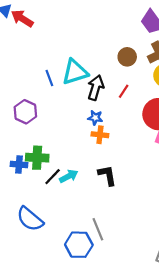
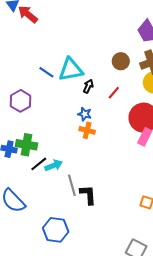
blue line: (49, 78) -> (46, 72), turned -42
black arrow: (96, 88) -> (88, 86), size x0.6
black L-shape: (107, 175) -> (88, 195), moved
gray line: (98, 229) -> (72, 185), moved

